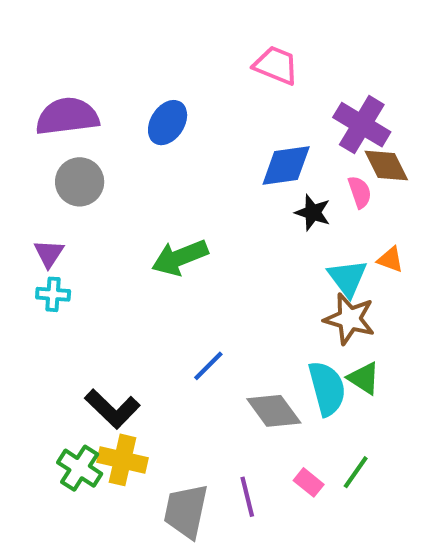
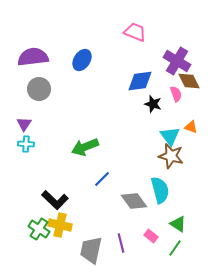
green arrow: (180, 258) -> (85, 147), moved
green triangle: (364, 378) -> (178, 224), moved
green line: (356, 472) -> (175, 248), moved

